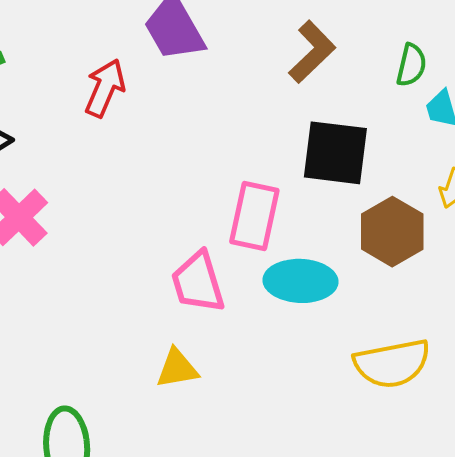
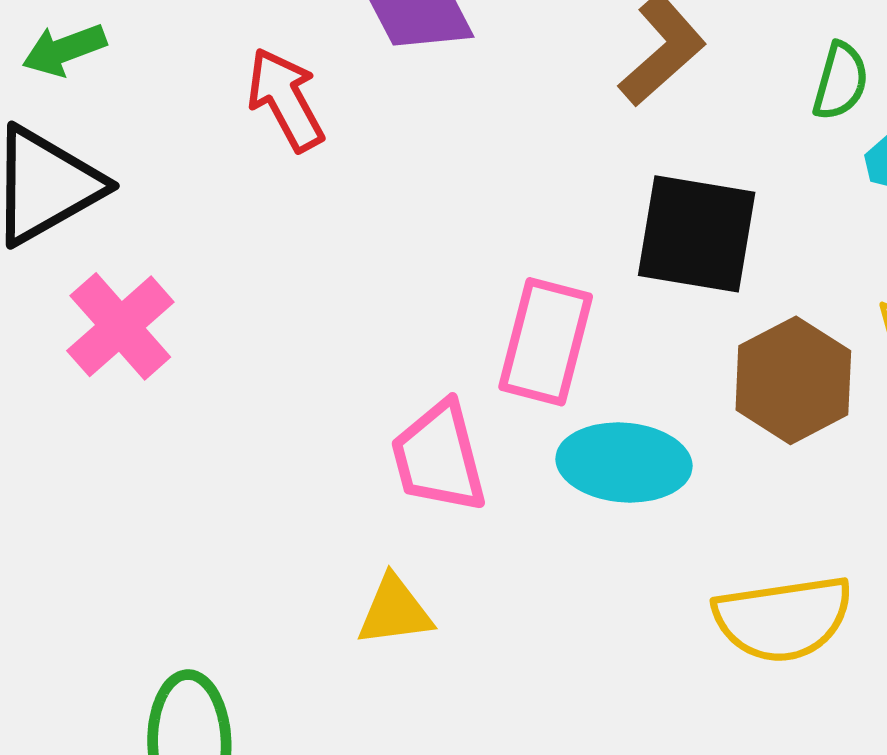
red arrow: (105, 88) -> (286, 99), turned -54

